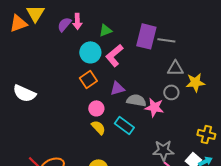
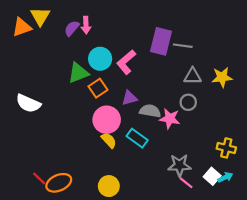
green triangle: (105, 30) -> (78, 73), moved, size x1.5
yellow star: (195, 82) -> (222, 77), moved
pink circle: (96, 108) -> (107, 120), size x1.6

